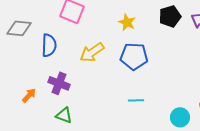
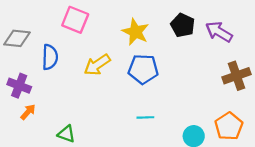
black pentagon: (170, 16) -> (183, 25), turned -30
yellow star: (127, 22) -> (136, 32), size x1.4
purple cross: (59, 83) -> (19, 86), moved

